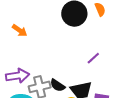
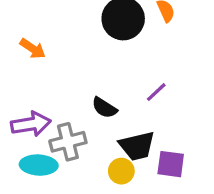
black semicircle: (58, 85) -> (104, 108), moved

